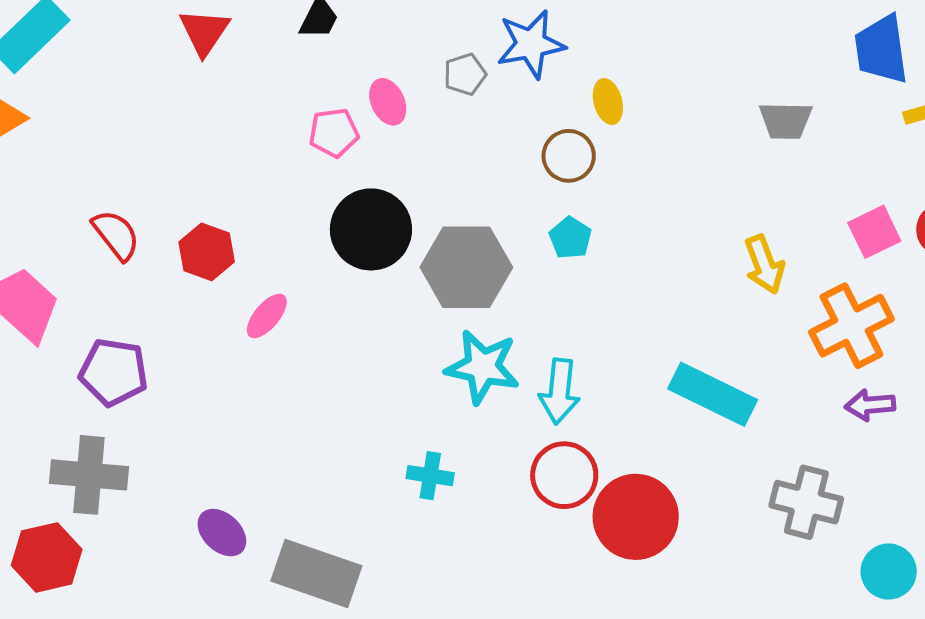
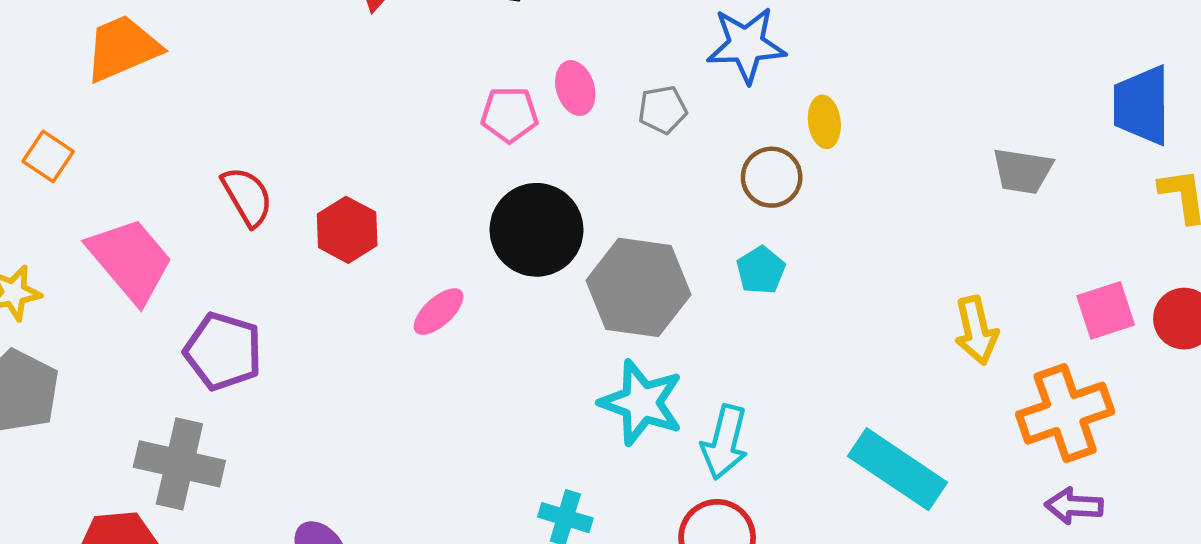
gray pentagon: (465, 74) -> (663, 110), moved
pink ellipse: (267, 316) -> (439, 312), moved

